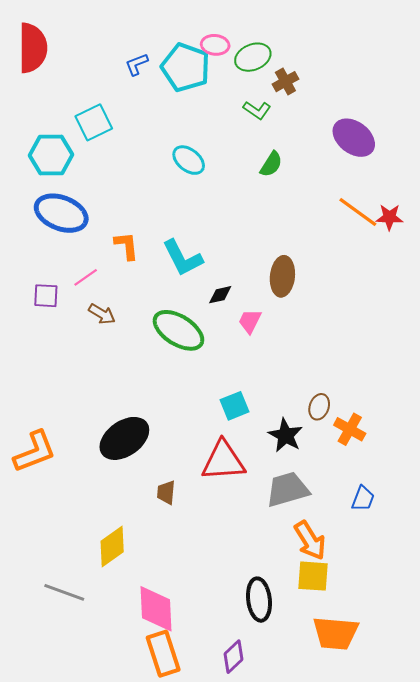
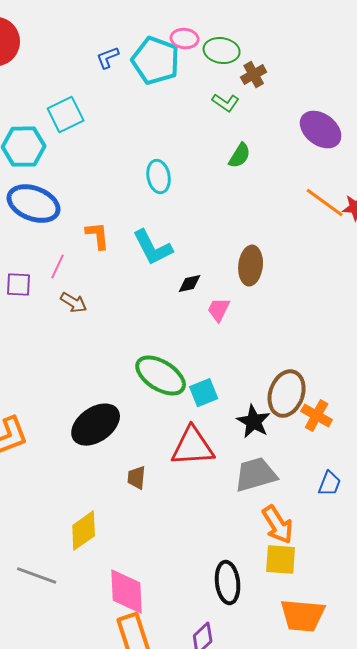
green ellipse: (253, 57) -> (222, 51), turned 32
cyan ellipse: (189, 160) -> (159, 177), moved, turned 40
pink line: (86, 277) -> (58, 267), turned -30
green ellipse: (178, 330) -> (161, 376), moved
brown ellipse: (319, 407) -> (287, 394), size x1.8

